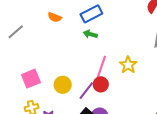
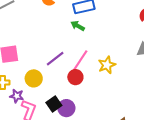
yellow circle: (63, 85) -> (34, 78), moved
purple line: (86, 91) -> (55, 59), moved

